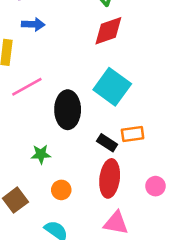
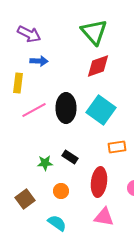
black ellipse: (68, 110) -> (66, 108), moved
black rectangle: (107, 143) -> (70, 157), moved

